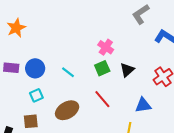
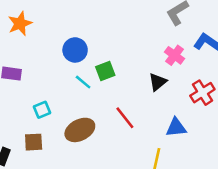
pink cross: (106, 47) -> (175, 55), moved
blue circle: (35, 68) -> (75, 50), moved
green square: (102, 68) -> (105, 71), moved

